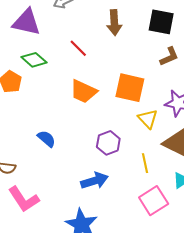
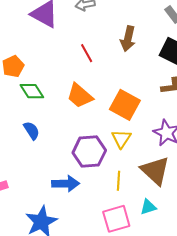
green diamond: (34, 60) -> (32, 91), moved
yellow triangle: (148, 119) -> (121, 139), moved
purple hexagon: (108, 143) -> (89, 151), size x1.4

